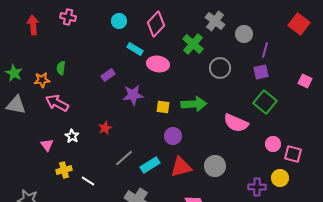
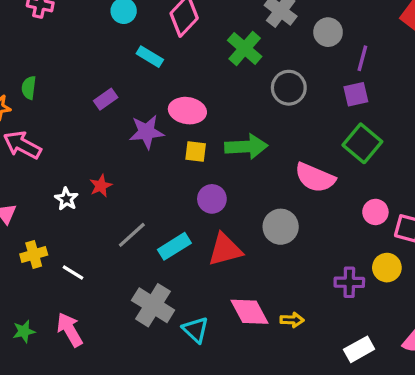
pink ellipse: (158, 64) -> (187, 111), moved
white star: (72, 136) -> (66, 199), moved
gray circle: (215, 166) -> (281, 227), moved

